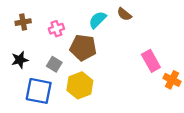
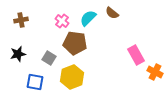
pink cross: (56, 29) -> (62, 21), moved, turned -32
blue square: (39, 91) -> (35, 82), size x0.7

